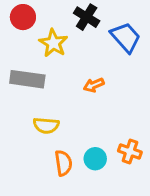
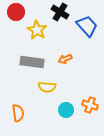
gray rectangle: (27, 79) -> (32, 62), moved
yellow semicircle: (46, 125) -> (47, 87), moved
orange semicircle: (63, 163) -> (18, 113), moved

